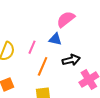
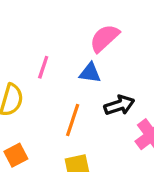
pink line: (32, 47) -> (43, 67), moved

